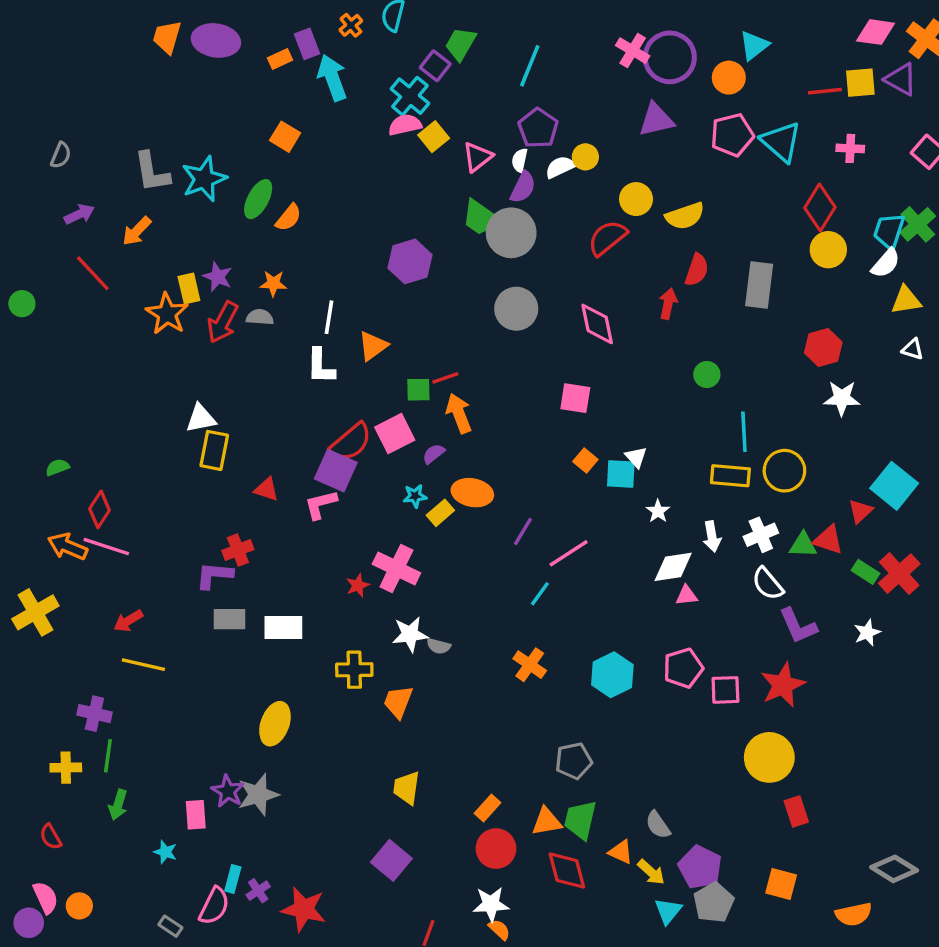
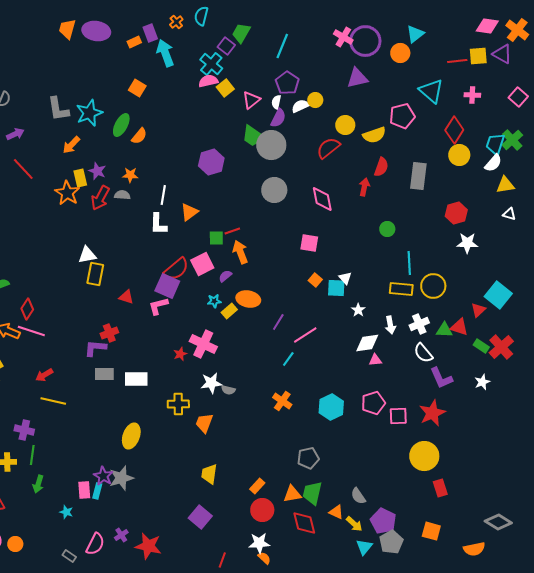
pink pentagon: (732, 135) -> (402, 116), moved
orange arrow: (137, 231) -> (71, 145), moved
cyan rectangle: (233, 879) -> (97, 491), moved

